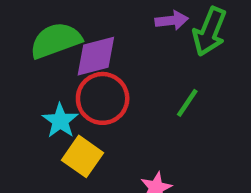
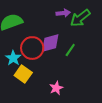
green arrow: (210, 32) -> (80, 18), turned 30
purple diamond: (96, 56) -> (50, 43), moved

